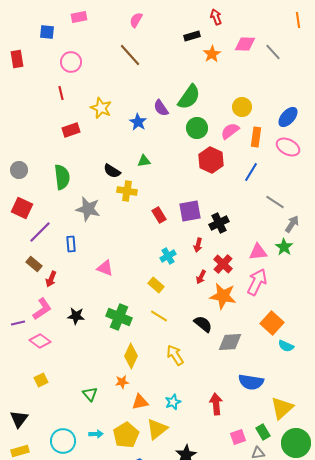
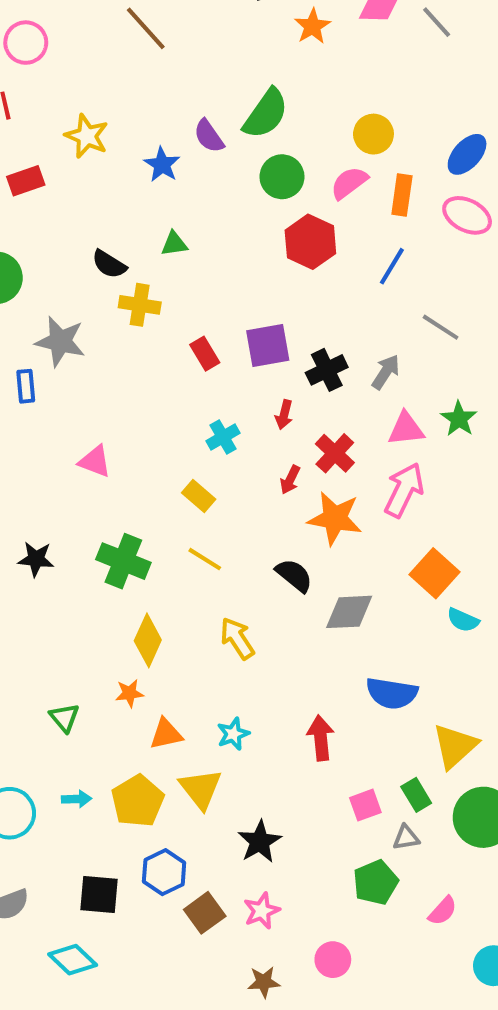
gray arrow: (292, 224) -> (386, 372), moved
blue rectangle: (71, 244) -> (26, 386), moved
yellow triangle: (157, 429) -> (201, 789), turned -30

